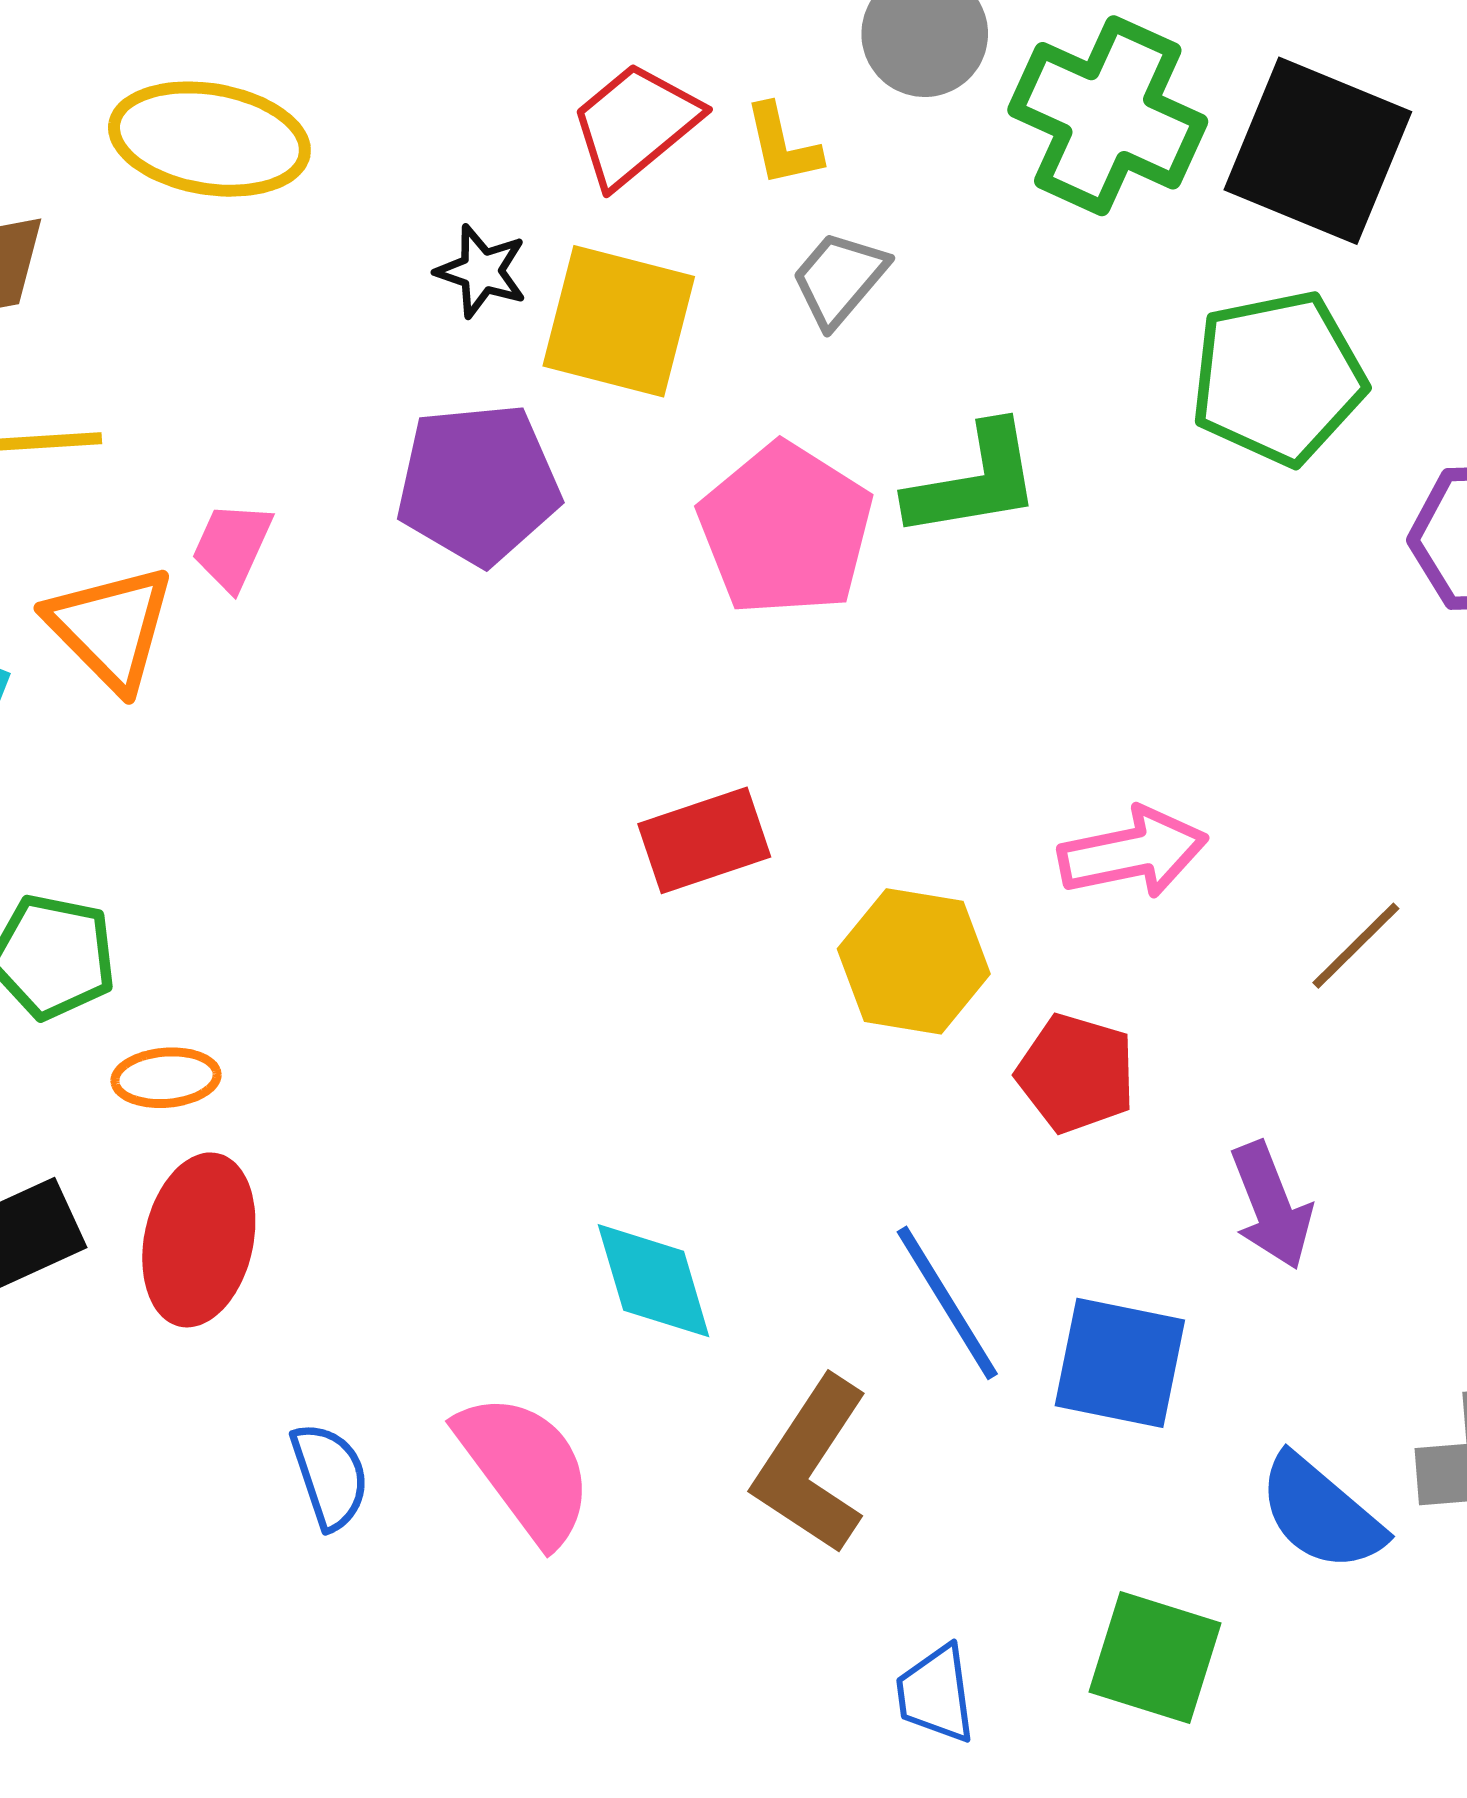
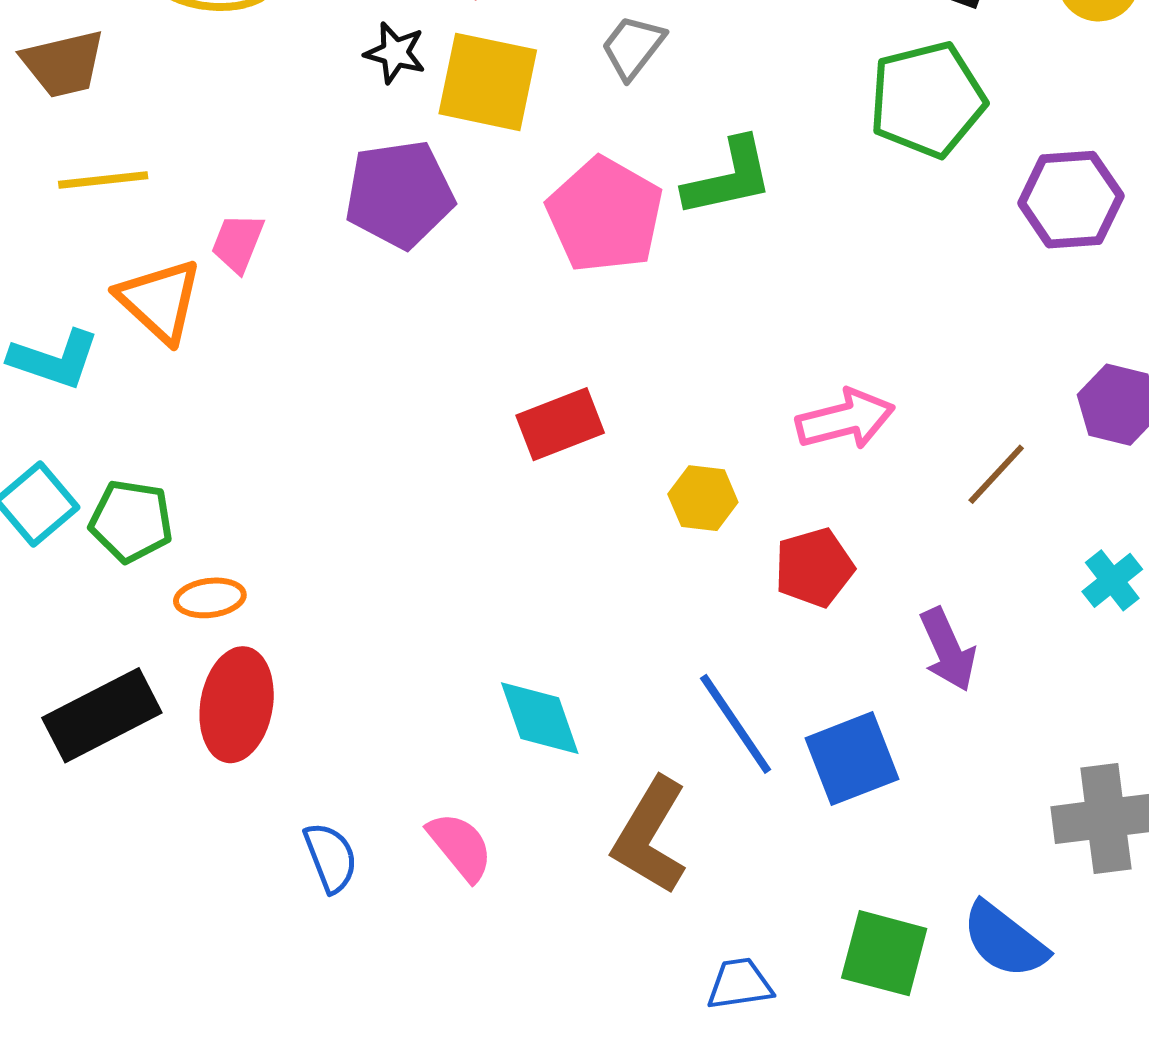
yellow hexagon: (914, 961) -> (703, 498), size x0.7
red pentagon: (1076, 1073) -> (814, 568), turned -30
blue square: (1120, 1363) -> (852, 759), turned -30
pink semicircle: (525, 1468) -> (460, 846), size x0.7
blue semicircle: (1321, 1513) -> (1004, 940), moved
blue trapezoid: (936, 1694) -> (740, 984), turned 92

